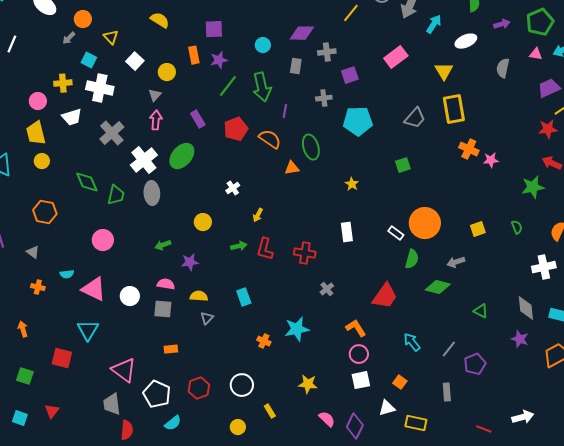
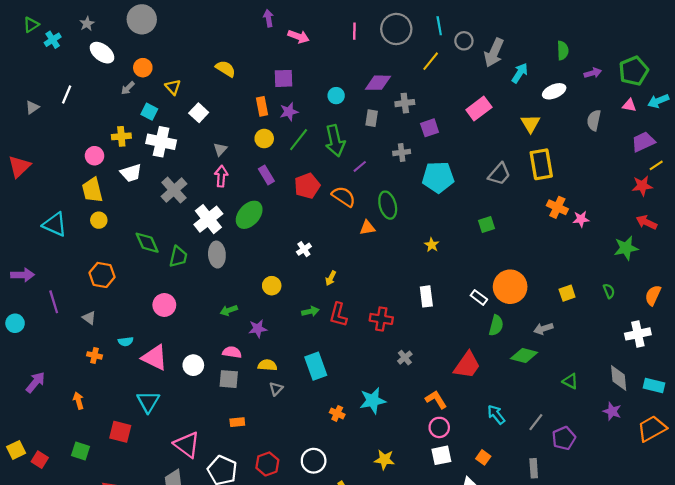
yellow circle: (167, 72) -> (264, 139), moved
purple line: (285, 111) -> (360, 166), turned 40
cyan rectangle: (244, 297) -> (316, 366), size x1.4

